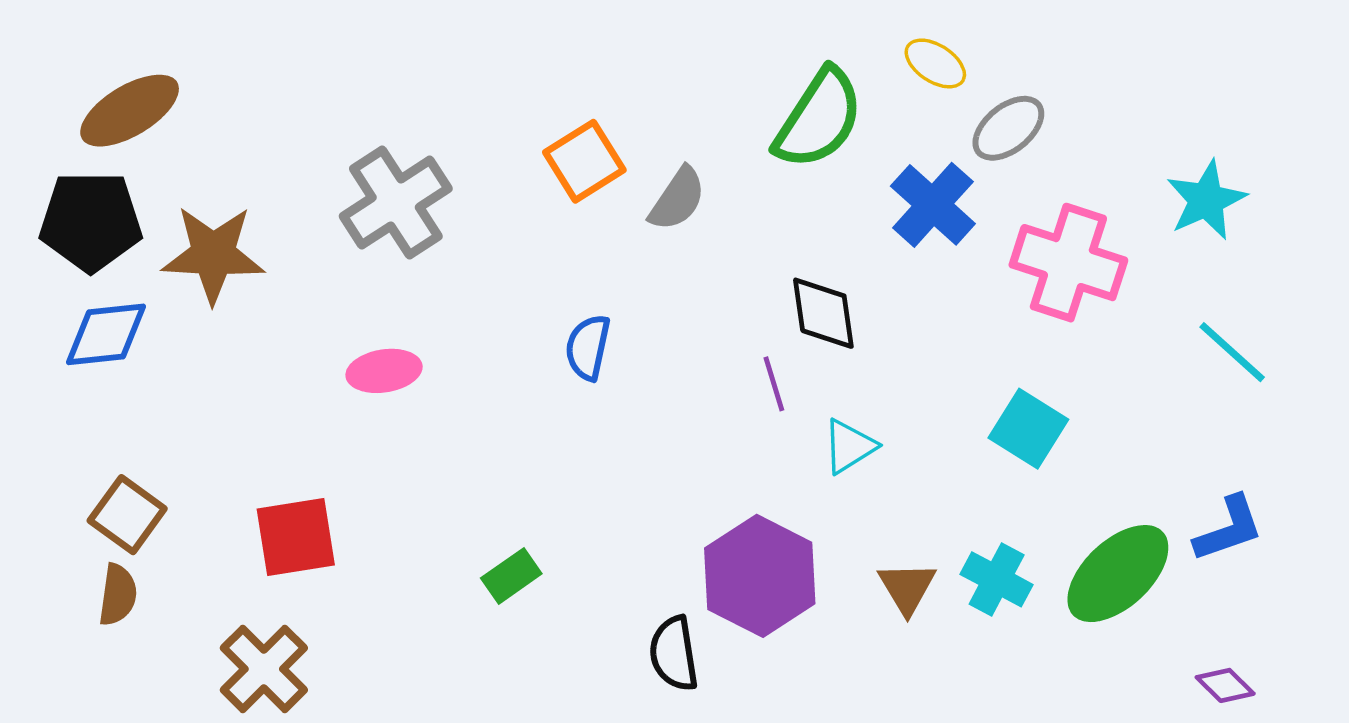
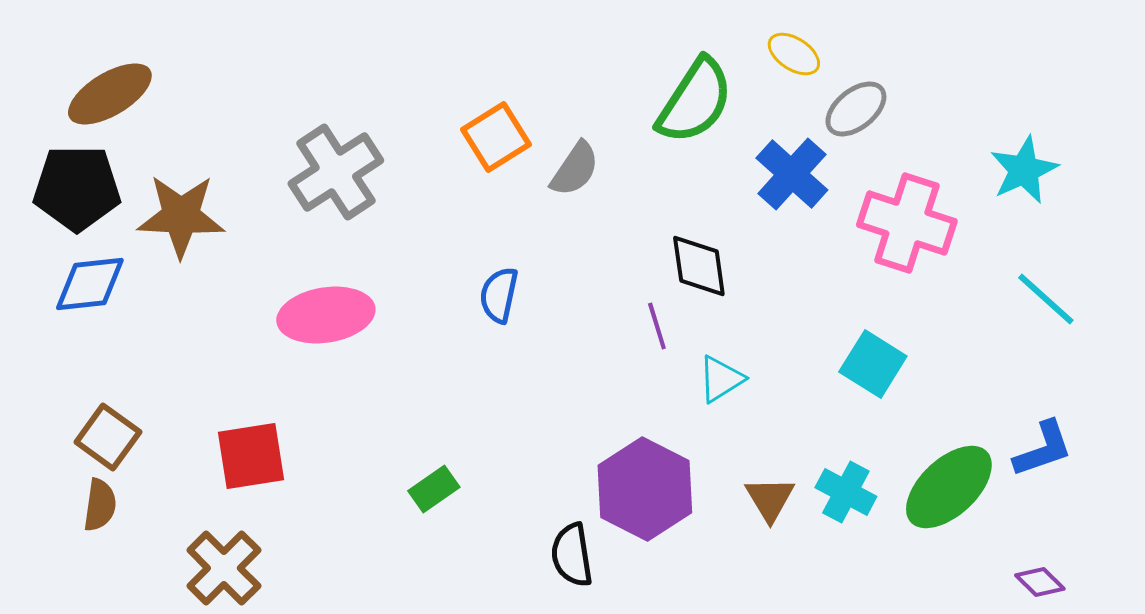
pink ellipse: (384, 371) -> (326, 315), size x1.5

